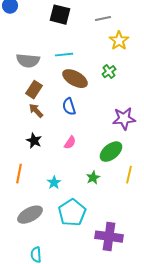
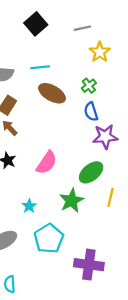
black square: (60, 15) -> (36, 24), turned 35
blue semicircle: (69, 107) -> (91, 112), moved
pink semicircle: (70, 143) -> (47, 163), size x1.6
green star: (93, 178) -> (72, 201), size x1.6

